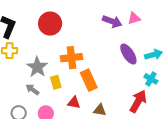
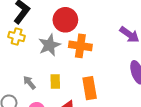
orange cross: (71, 58) -> (80, 46), moved
gray star: (37, 67) -> (49, 45), moved

